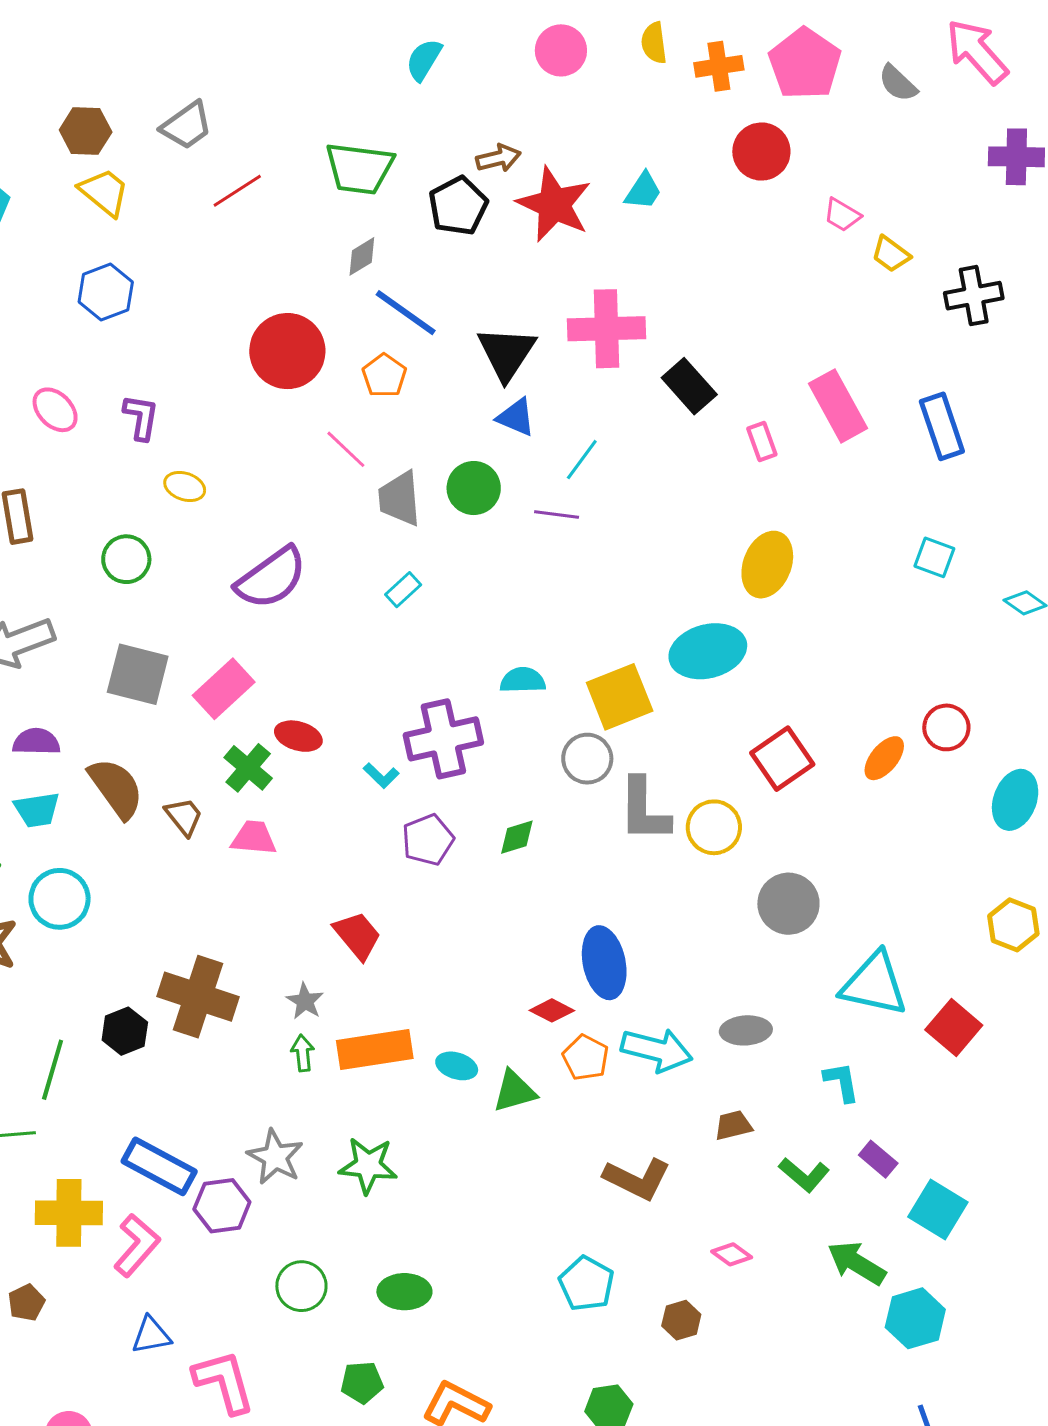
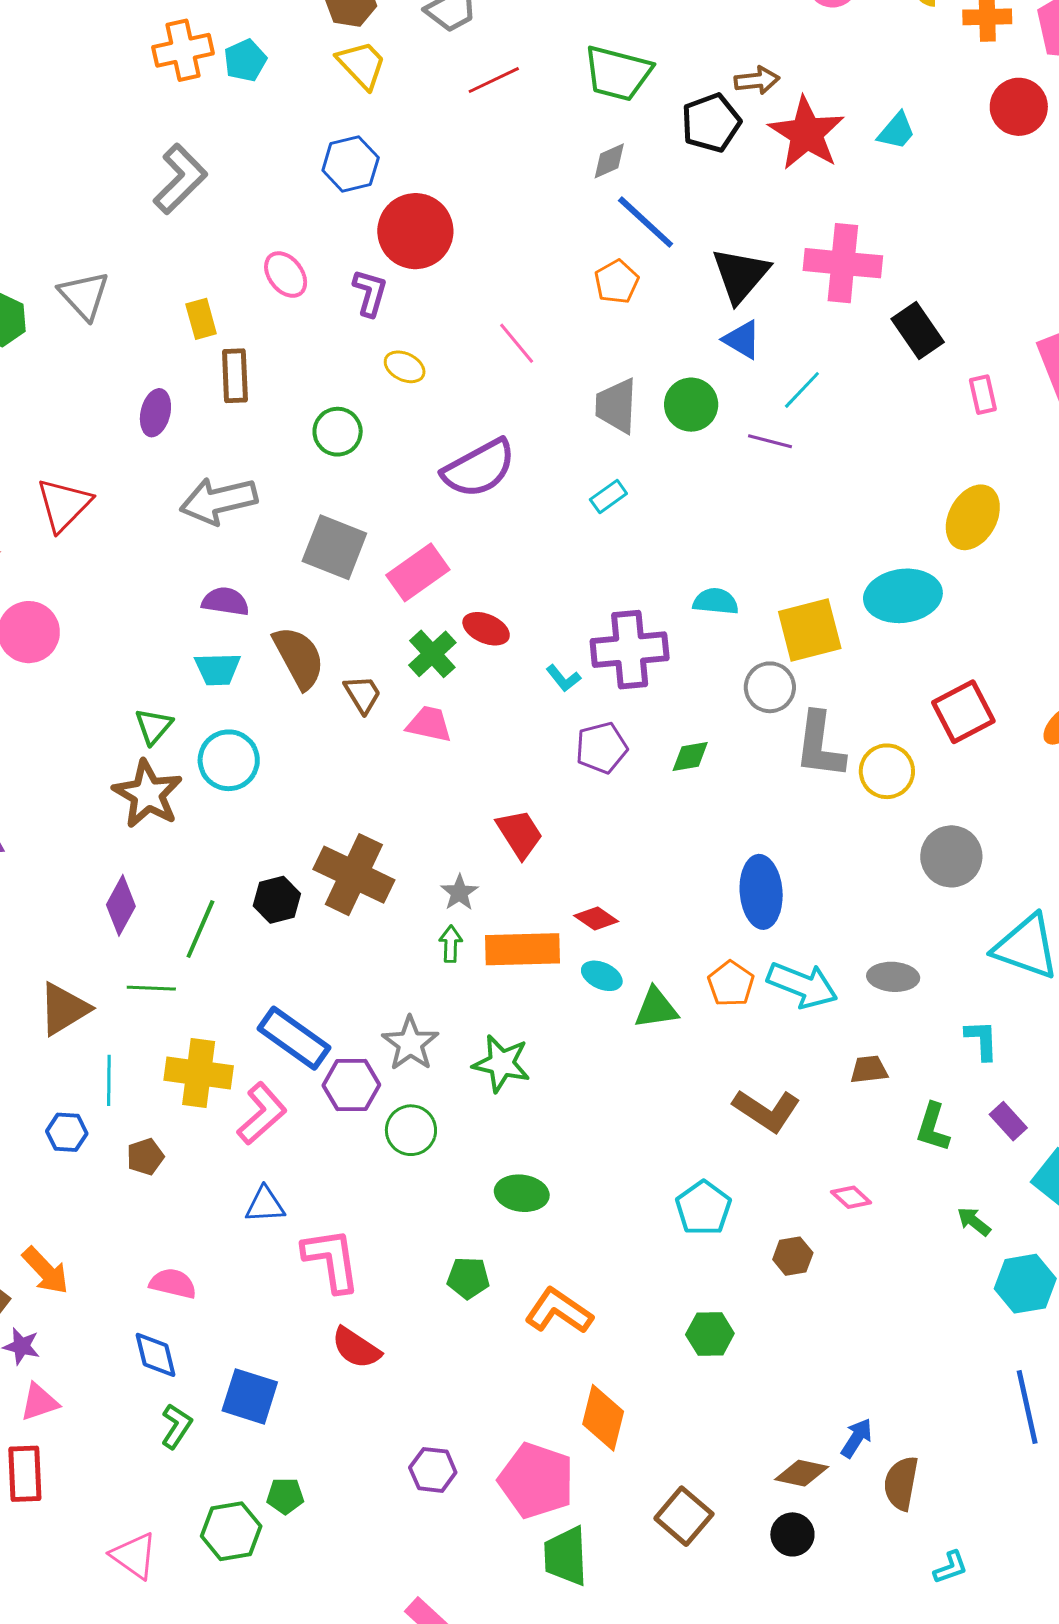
red circle: (287, 351) -> (415, 231), moved
pink line: (346, 449) -> (517, 343), moved
red diamond: (552, 1010) -> (596, 919), moved
green L-shape: (804, 1175) -> (933, 1127), turned 60
green arrow: (857, 1263) -> (974, 1221), size x0.6
green circle: (301, 1286) -> (411, 1130), moved

